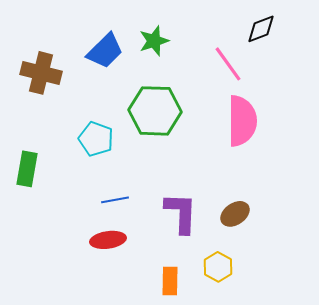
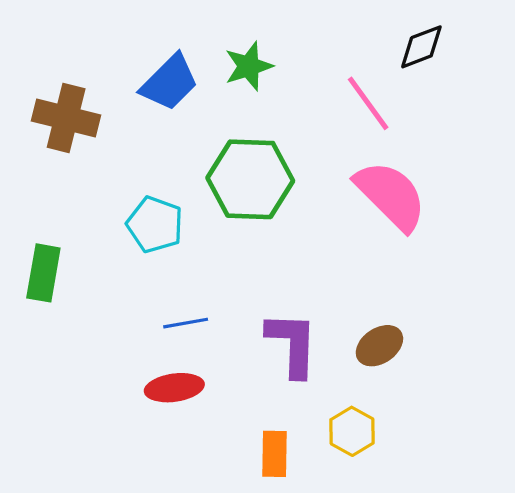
pink semicircle: (242, 121) -> (391, 195), turned -45

